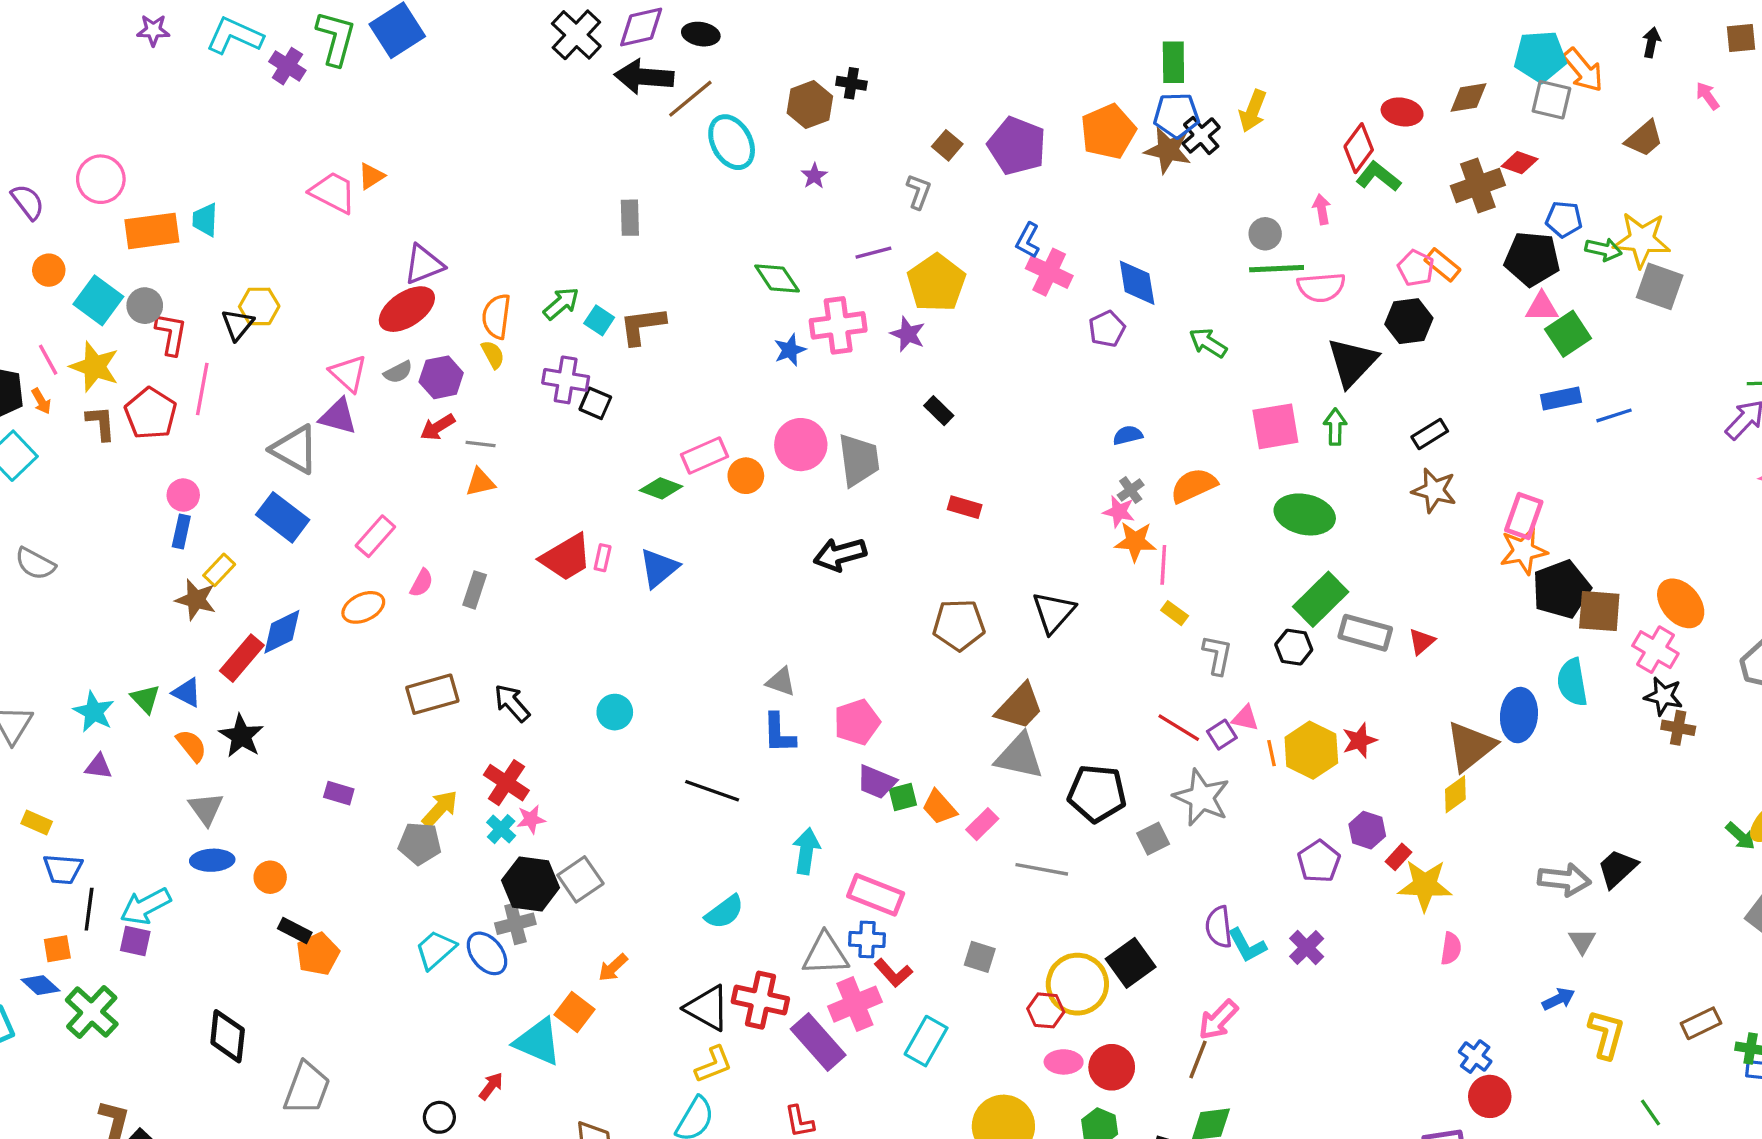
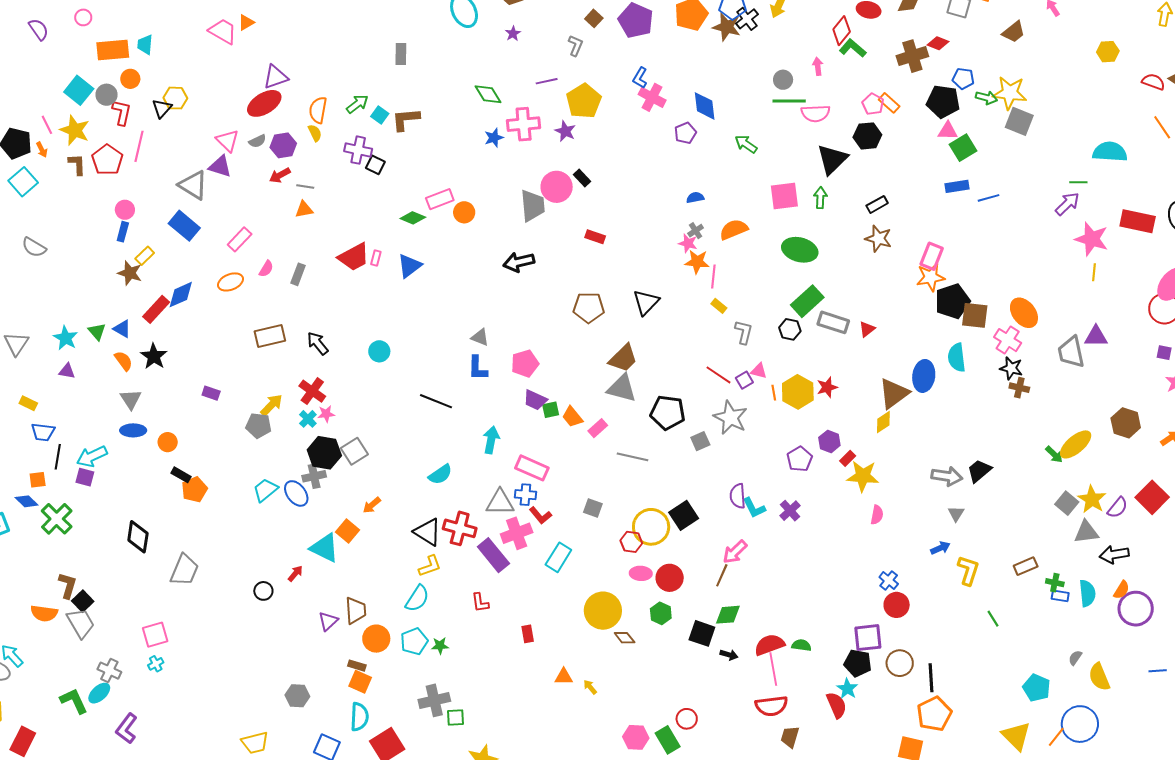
pink circle: (101, 179) -> (83, 17), size x0.6
orange circle: (49, 270) -> (130, 79), moved
pink circle: (801, 445) -> (557, 187), moved

